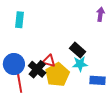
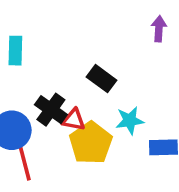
black rectangle: (78, 50) -> (101, 79), moved
black cross: (37, 69) -> (51, 110), moved

